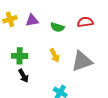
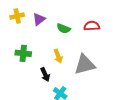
purple triangle: (32, 20) -> (39, 19), turned -32
black arrow: (23, 76) -> (45, 75), moved

